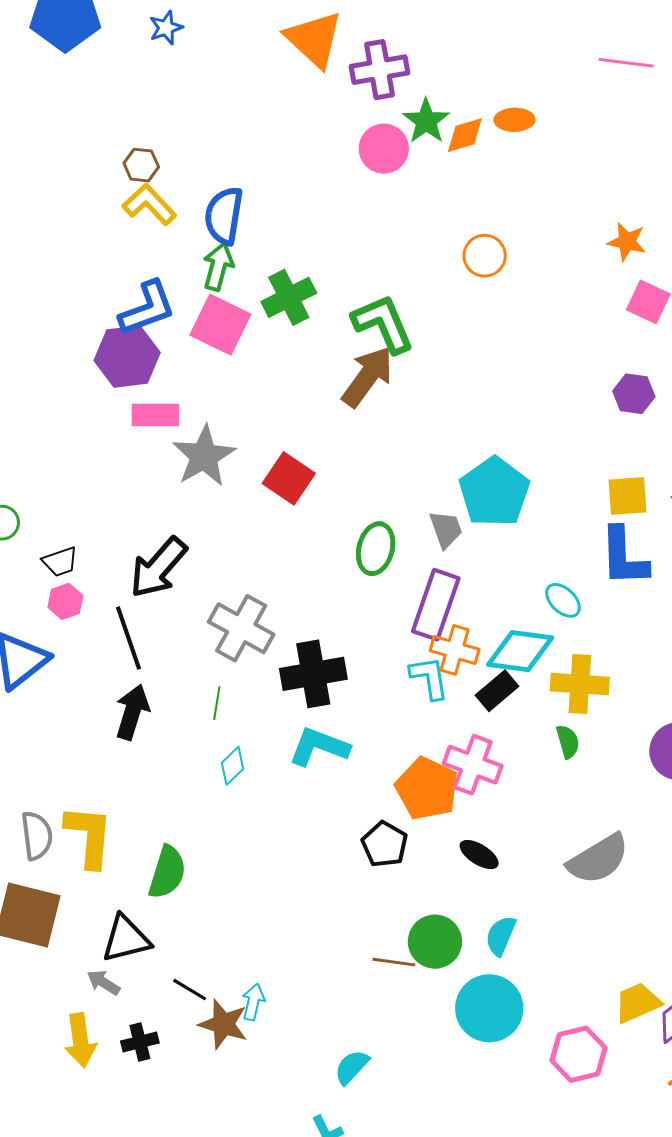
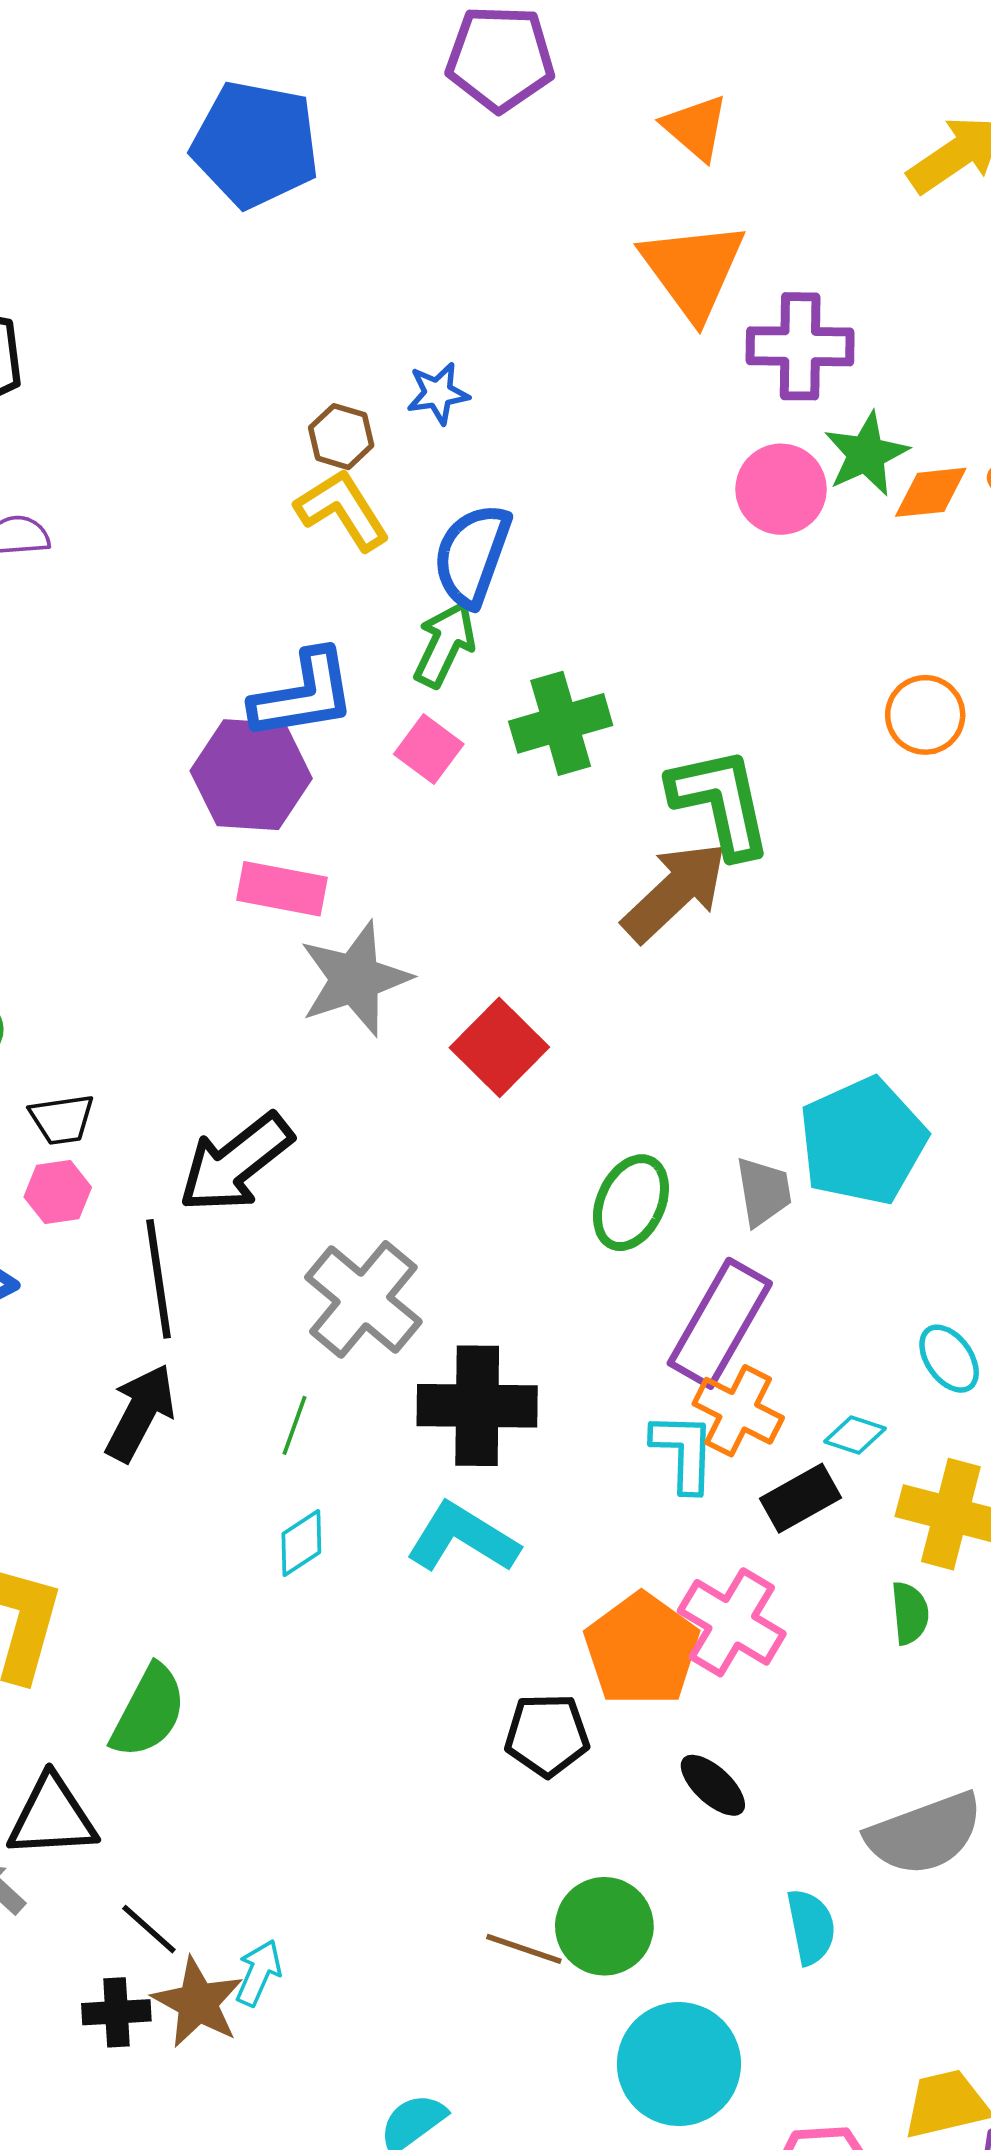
blue star: (166, 28) -> (438, 393), moved
pink square: (220, 325) -> (429, 749), size x0.6
cyan diamond: (520, 651) -> (855, 1435), size x0.5
black pentagon: (385, 844) -> (547, 1735), turned 30
cyan semicircle: (501, 936) -> (811, 1927), moved, turned 135
black cross: (140, 1042) -> (116, 2012), moved

